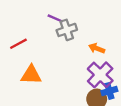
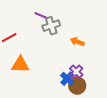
purple cross: (100, 75) -> (76, 72), moved, size x0.6
blue cross: (109, 91) -> (67, 79), moved, turned -32

